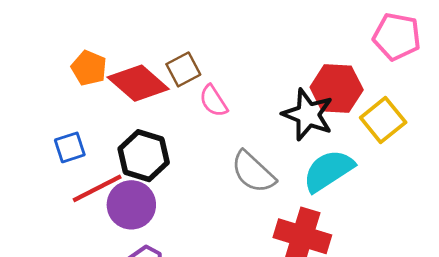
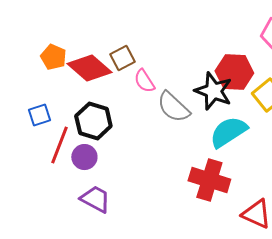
gray semicircle: (253, 172) -> (173, 107), moved
red line: (97, 188) -> (59, 145), turned -42
purple circle: (131, 205) -> (84, 157), size x0.7

